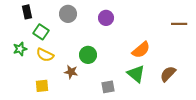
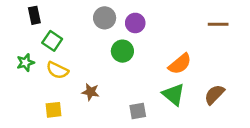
gray circle: (68, 14) -> (105, 18), moved
brown line: (179, 24) -> (218, 24), moved
green circle: (88, 55) -> (122, 51), moved

